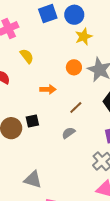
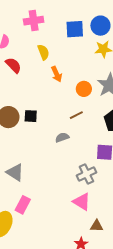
blue square: (48, 14) -> (75, 29), moved
orange circle: (74, 67) -> (84, 89), moved
orange arrow: (48, 89) -> (57, 74), moved, turned 49

